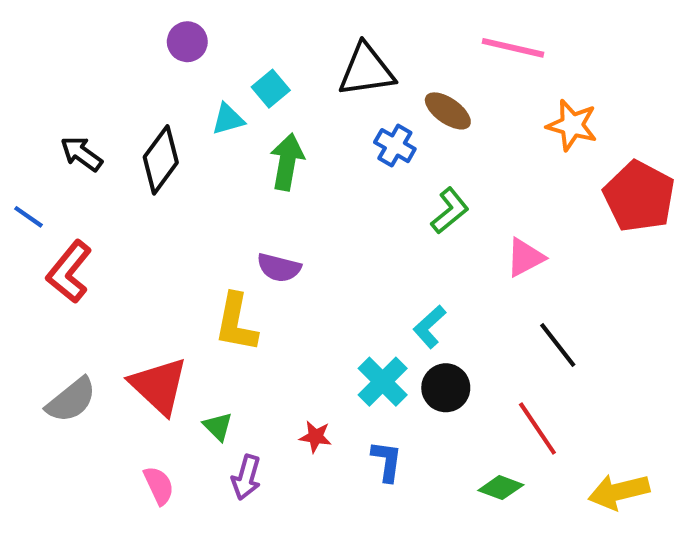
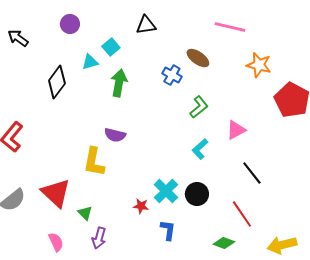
black triangle: (366, 70) -> (146, 25), moved, size x0.7
black arrow: (81, 154) -> (18, 38), moved
cyan L-shape: (430, 327) -> (200, 149), moved
red star: (316, 437) -> (141, 206), moved

